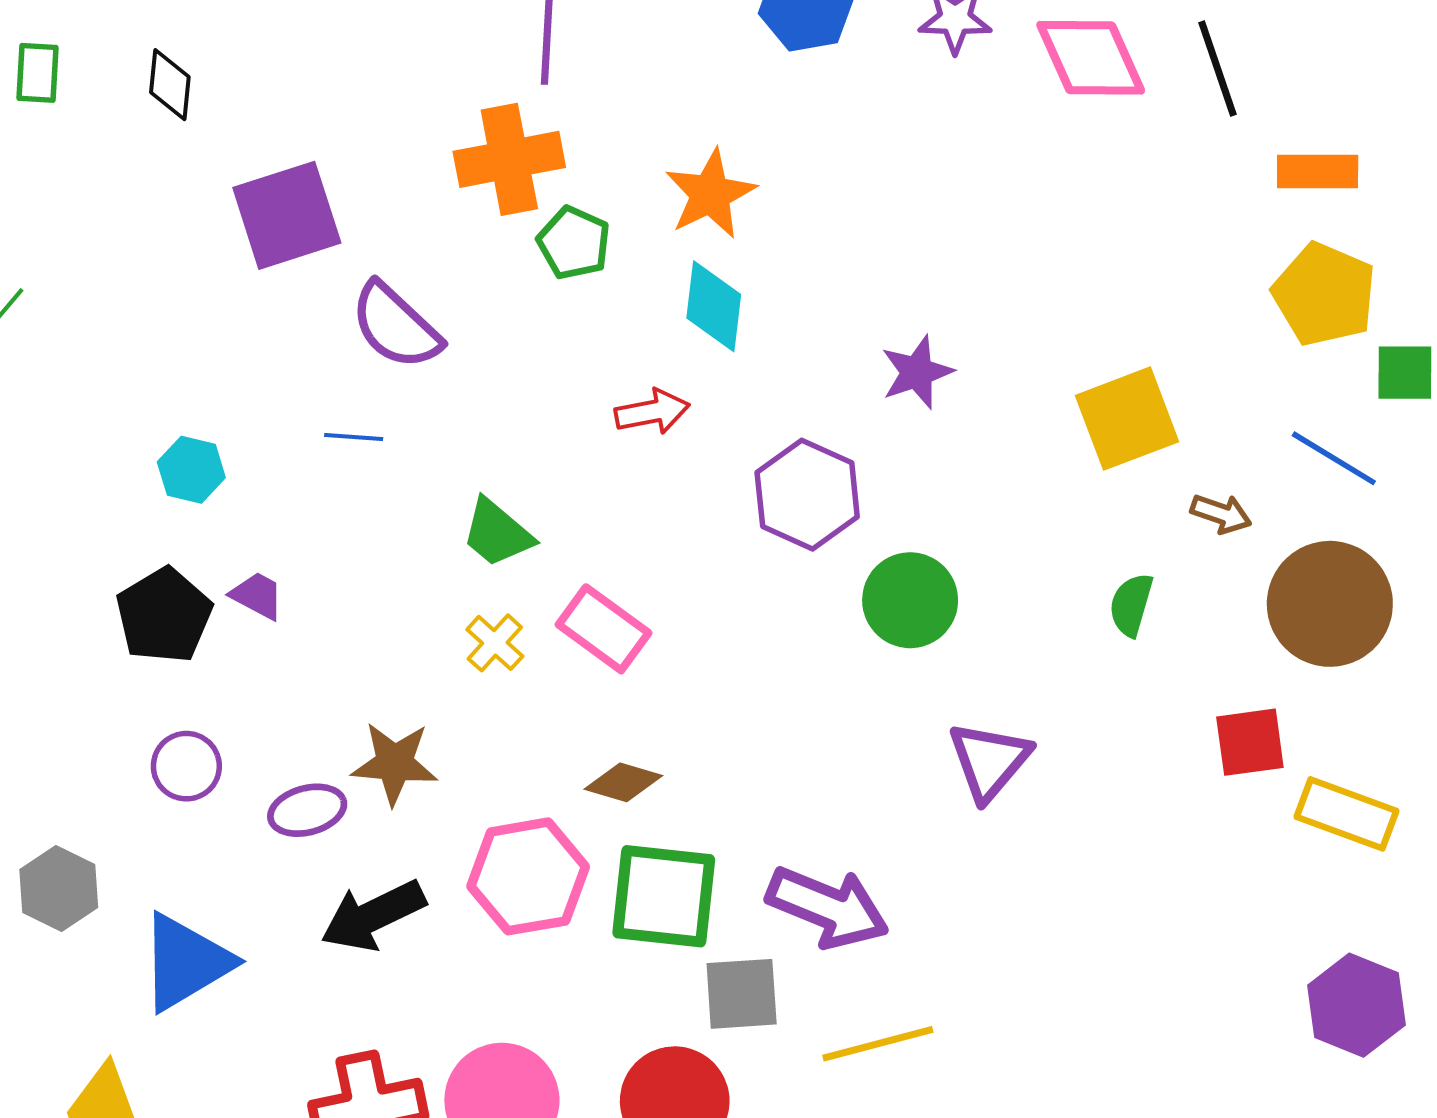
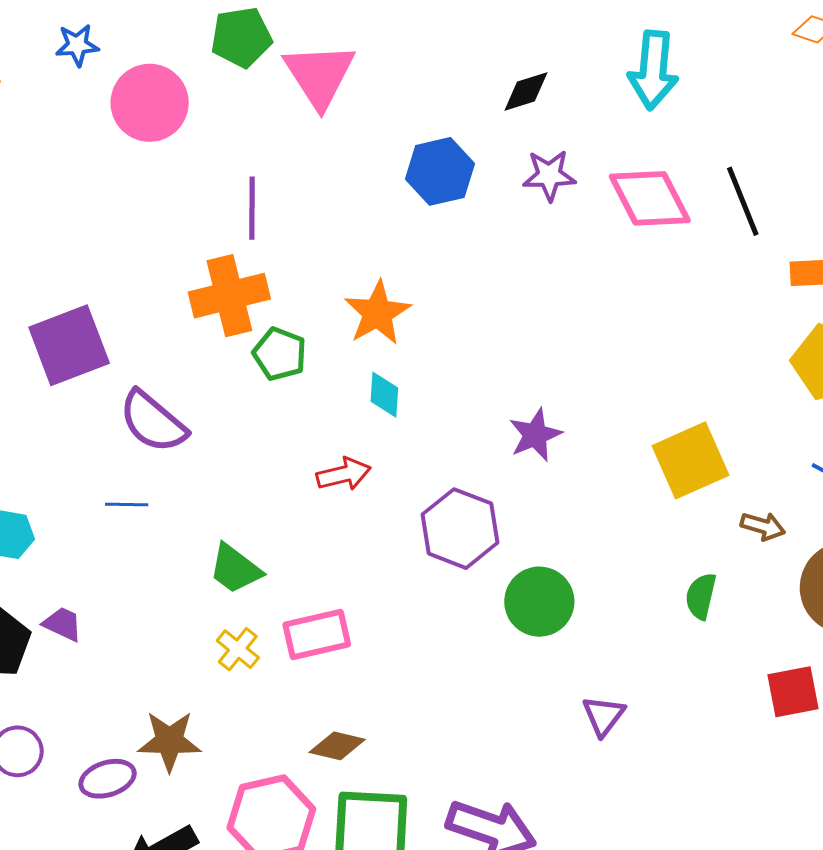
cyan diamond: (714, 306) -> (384, 395), size x0.7
pink rectangle: (604, 629) -> (317, 635), turned -46
purple triangle: (989, 761) -> (604, 716), size x0.7

